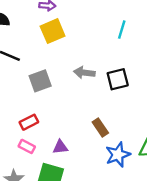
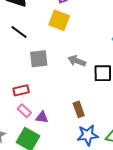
yellow square: (53, 31) -> (59, 20), turned 30
pink rectangle: (27, 146) -> (24, 111), moved

